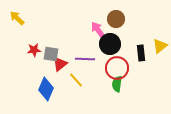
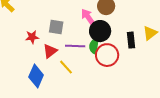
red star: (34, 50) -> (32, 37), moved
gray square: (51, 54) -> (56, 27), moved
green semicircle: (117, 84) -> (94, 46), moved

